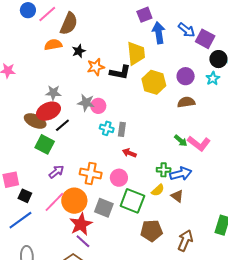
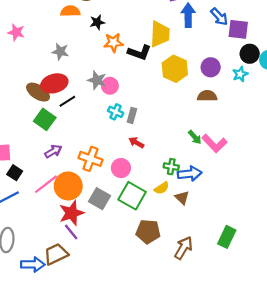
purple square: (205, 39) -> (238, 29), turned -30
gray star: (53, 93) -> (60, 52), moved

